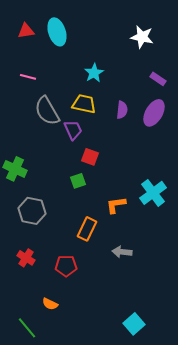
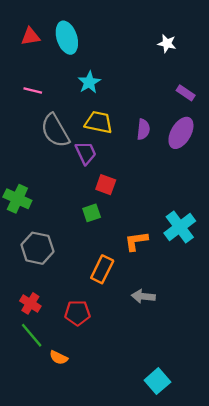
white star: (142, 37) -> (167, 44), size x0.7
cyan star: (94, 73) -> (89, 82), moved
green line: (27, 328) -> (32, 335), moved

